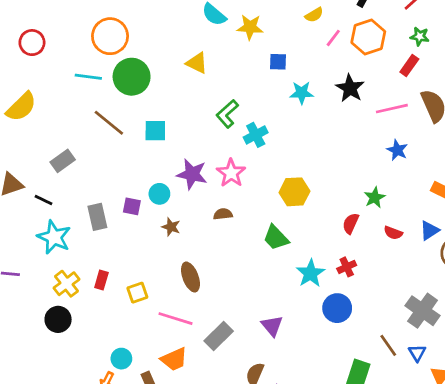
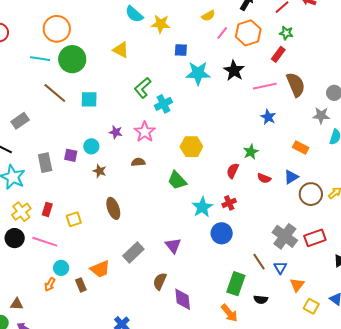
cyan star: (302, 93) -> (198, 73), size x1.4
purple star: (192, 174) -> (116, 132), size x0.6
pink line: (176, 319) -> (45, 242), moved

